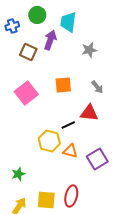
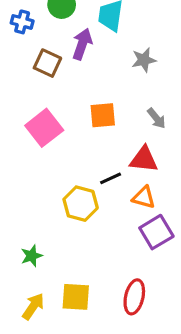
blue cross: (12, 26) -> (22, 22), turned 32
orange triangle: (70, 151) -> (144, 197), moved
red ellipse: (71, 196) -> (134, 297), moved

